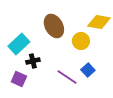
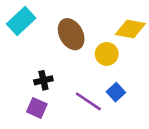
cyan rectangle: (19, 44) -> (21, 21), moved
purple square: (19, 79) -> (37, 108), moved

